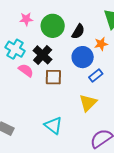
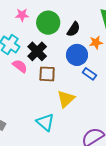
blue rectangle: (96, 76) -> (89, 74), turned 72
yellow triangle: (88, 103) -> (66, 99), moved

